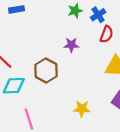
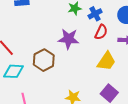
purple star: (71, 45) -> (69, 39), size x1.5

